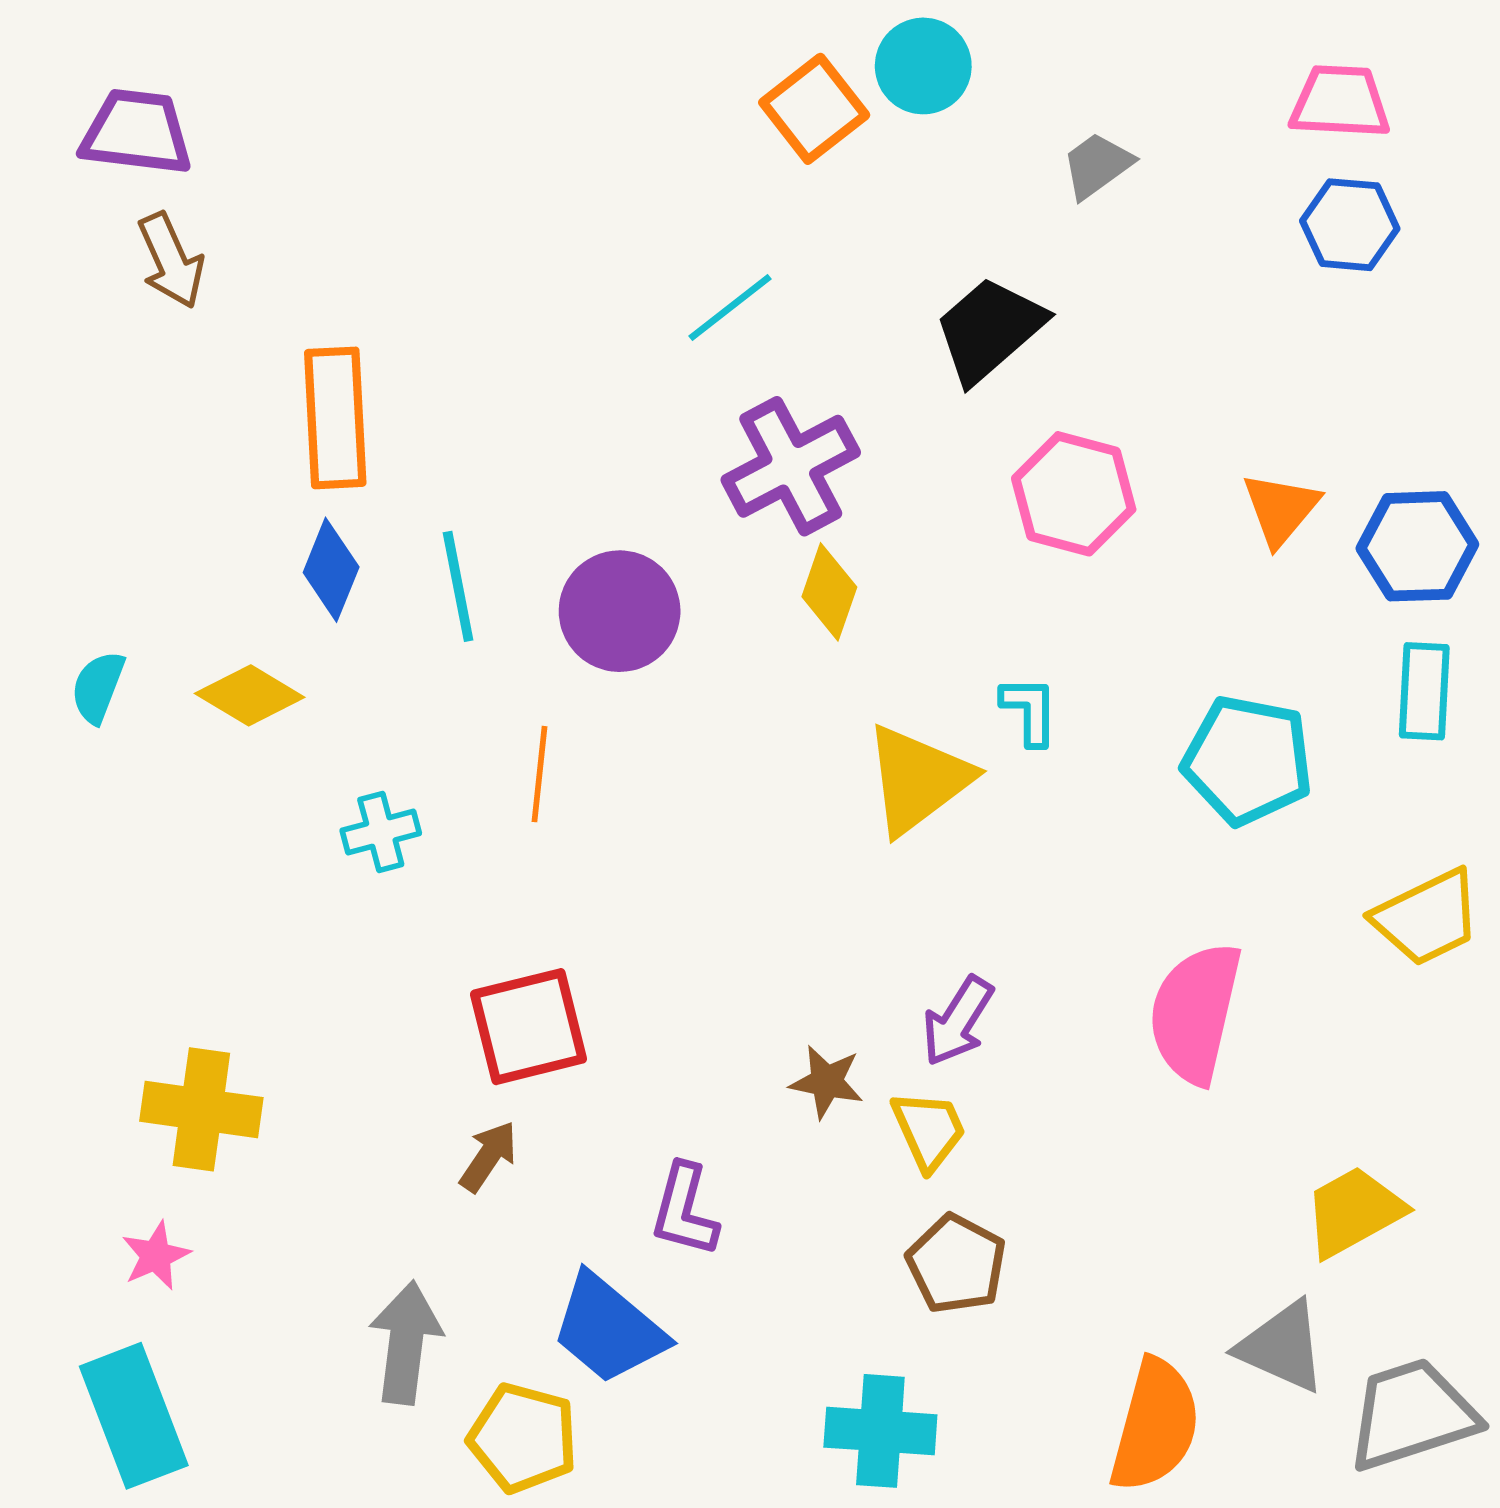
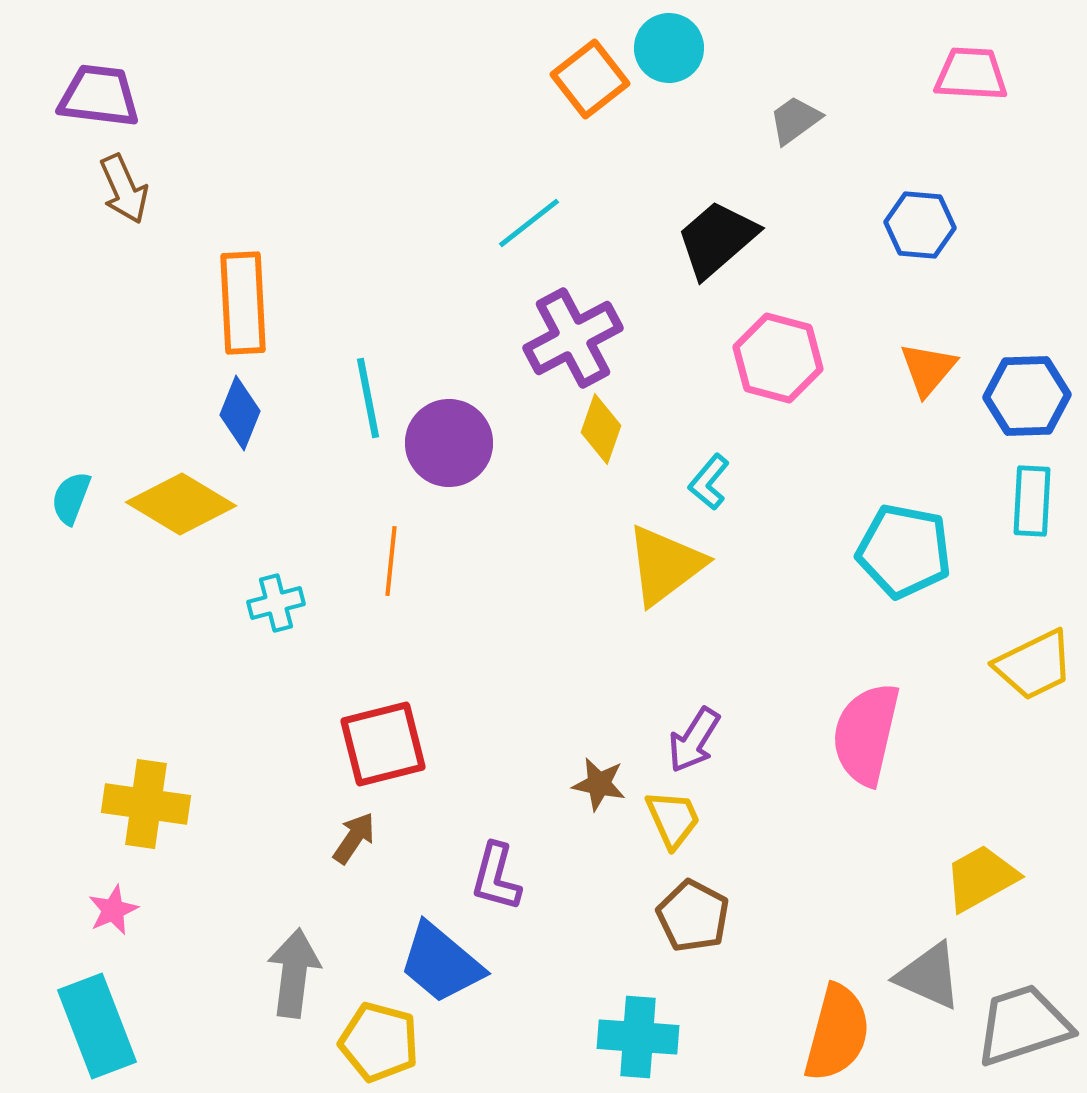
blue hexagon: (1350, 225) -> (920, 225), moved
cyan line: (458, 586) -> (368, 398), moved
yellow diamond: (250, 695) -> (181, 504), size x1.4
cyan L-shape: (1029, 711) -> (709, 482), moved, turned -140

